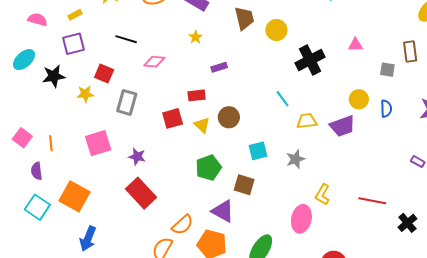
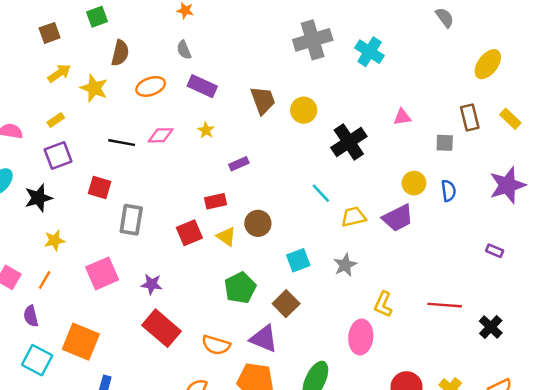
pink diamond: (154, 62) -> (161, 135), moved
yellow star: (85, 94) -> (54, 240), moved
orange line: (51, 143) -> (45, 280), turned 42
brown square: (244, 185) -> (286, 304), turned 35
orange semicircle: (182, 225) -> (216, 345), moved, turned 65

